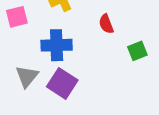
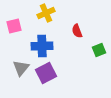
purple square: (62, 83) -> (46, 73), turned 30

